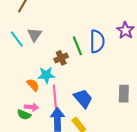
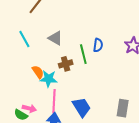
gray triangle: (34, 35) -> (55, 38), moved, turned -42
blue semicircle: (97, 41) -> (98, 45), moved, size x0.6
orange semicircle: (33, 85) -> (38, 72), moved

